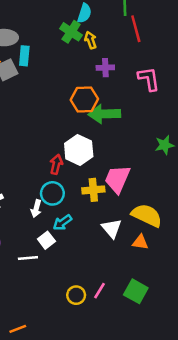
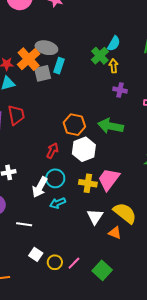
orange hexagon: (84, 99) -> (74, 125), moved
red arrow: (56, 164) -> (52, 151), moved
white arrow: (36, 209) -> (40, 187), size x1.5
white square: (46, 240) -> (36, 254), moved, turned -32

